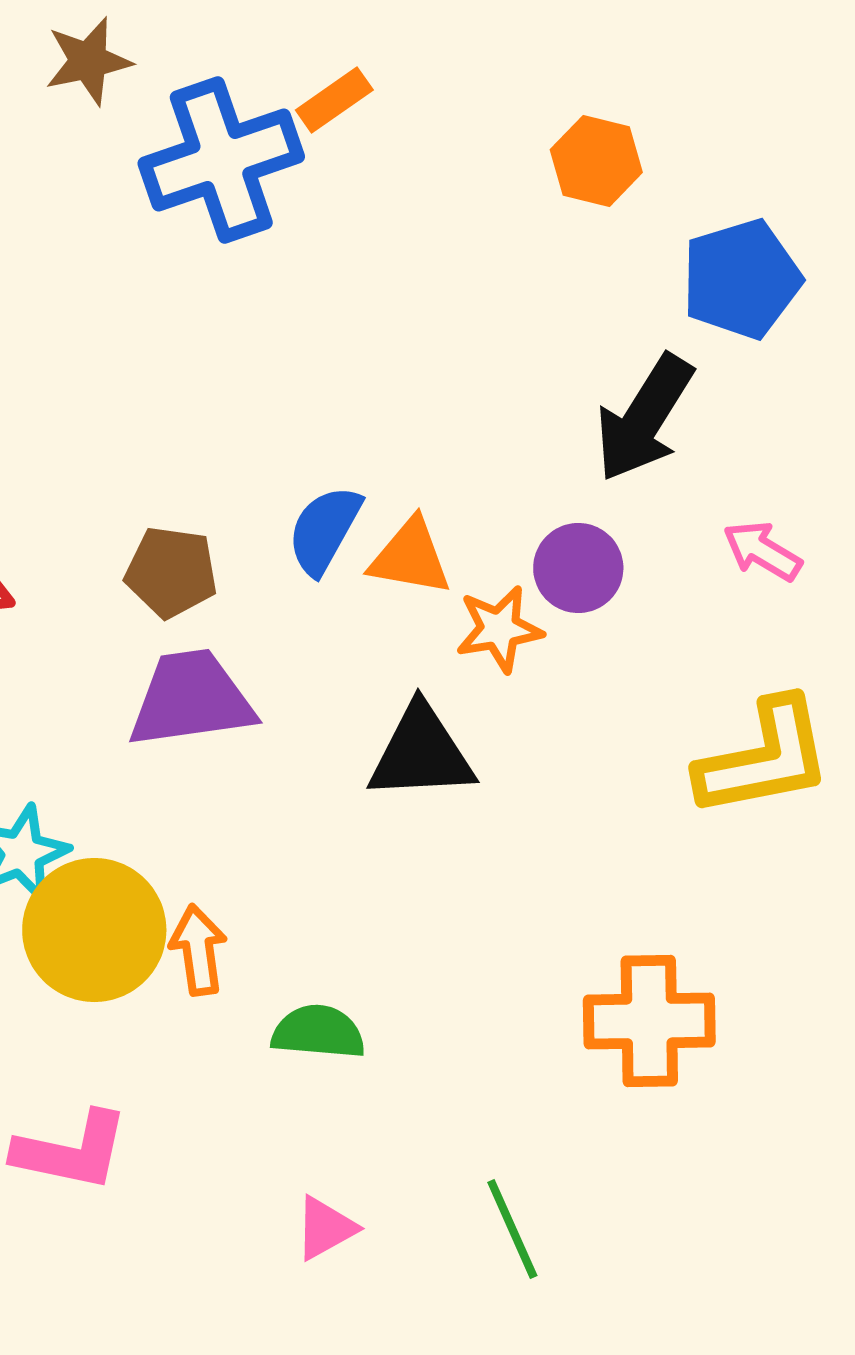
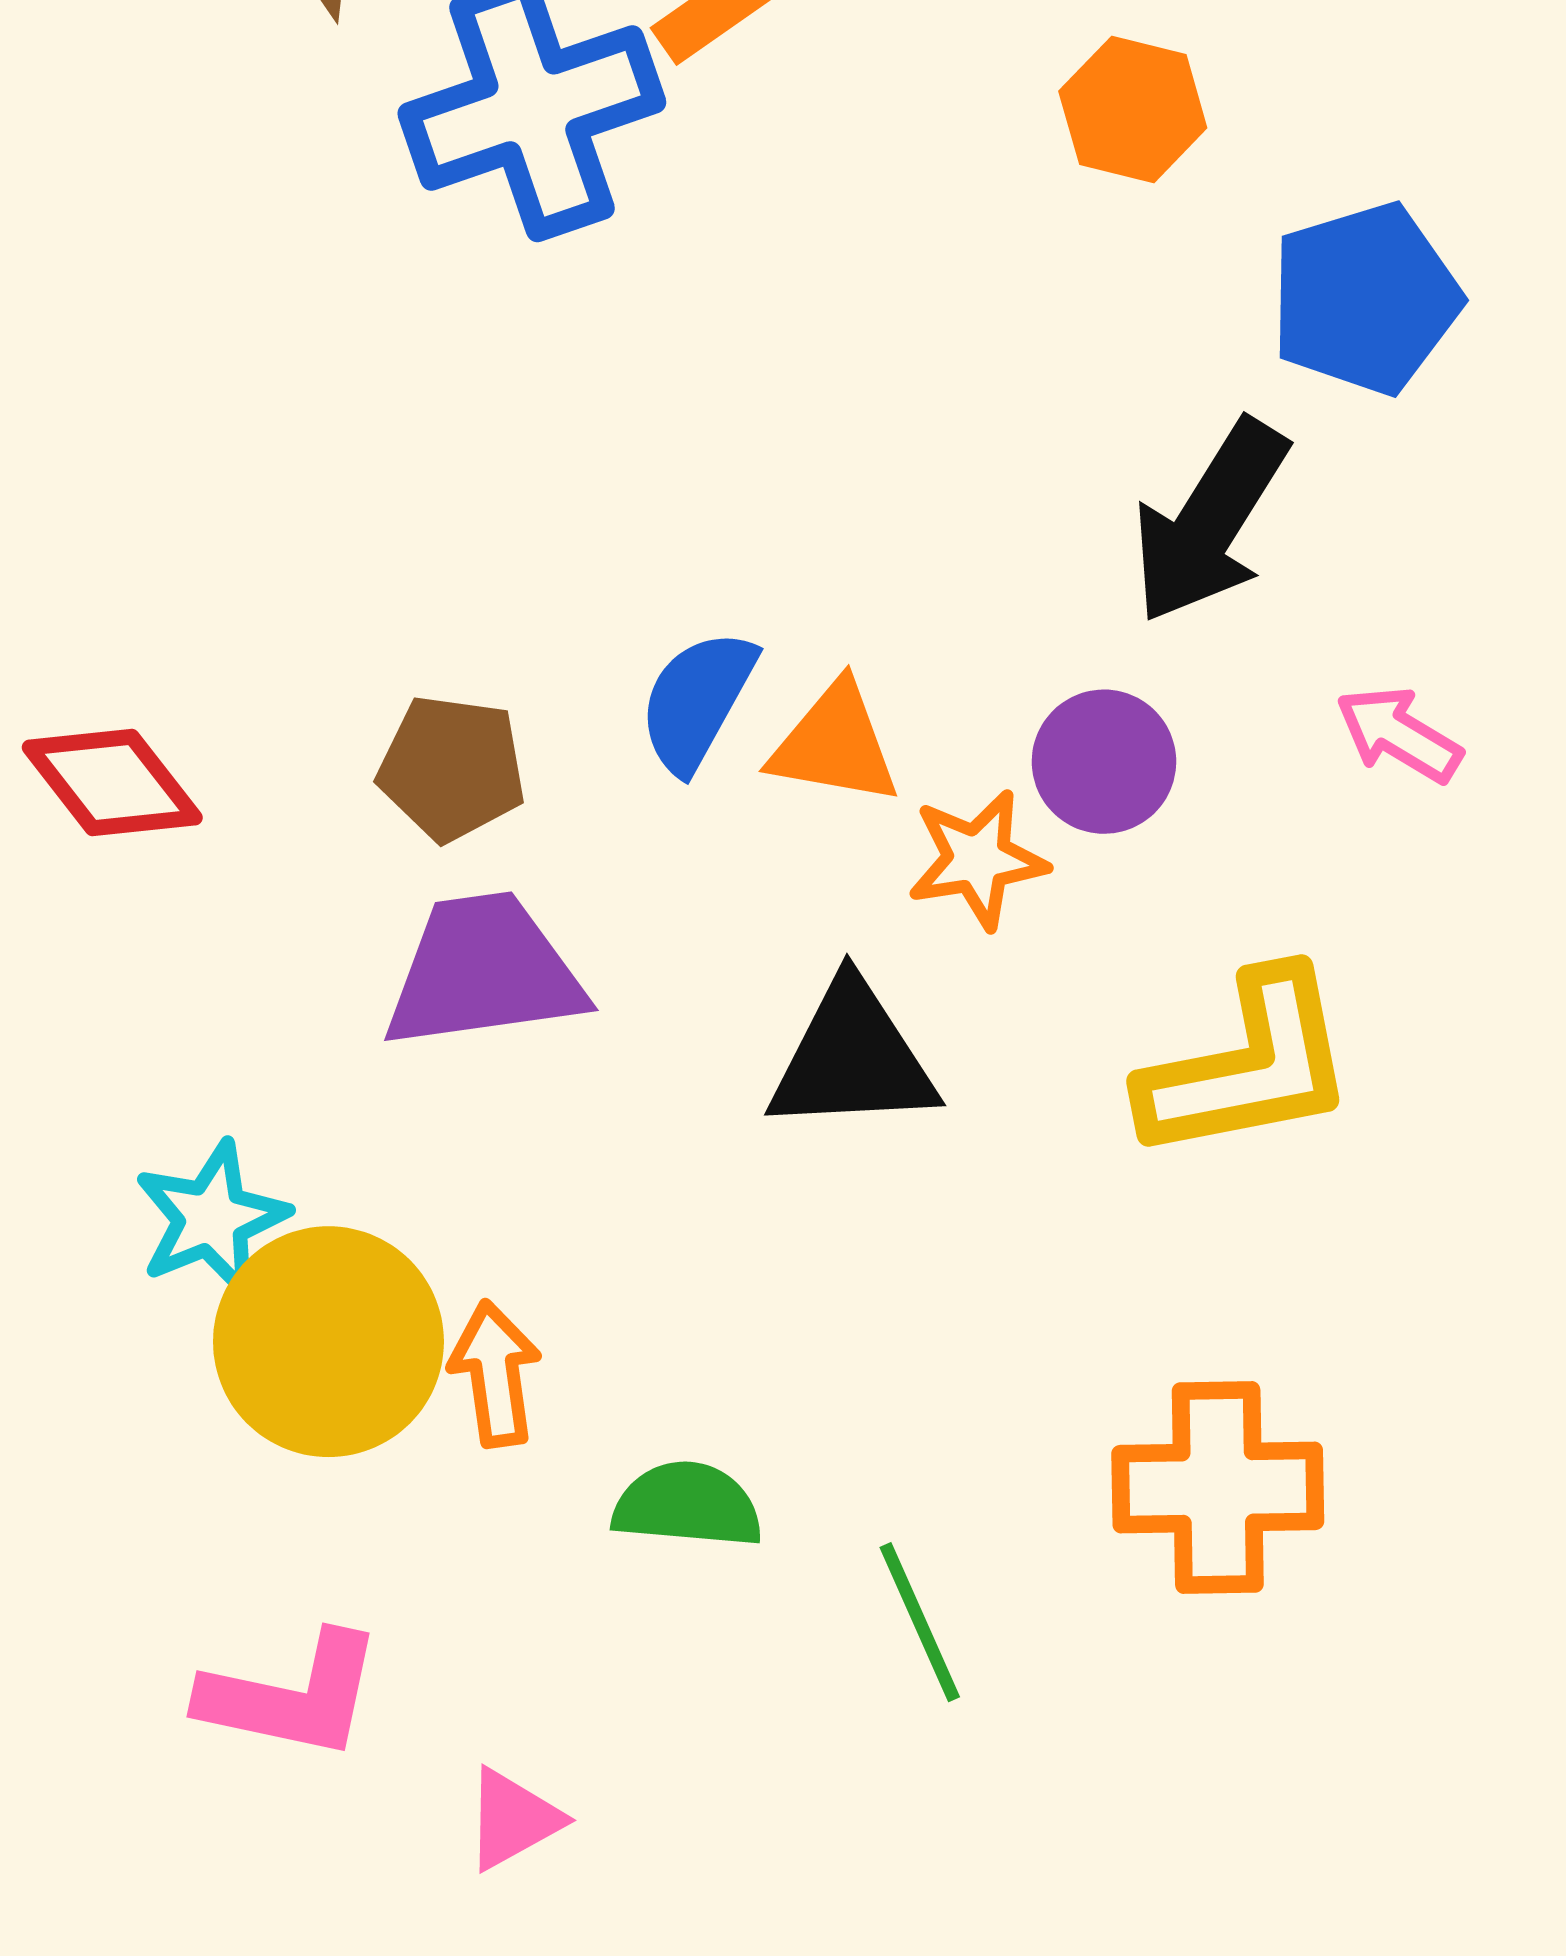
yellow L-shape: (764, 758) -> (1248, 1066), moved
pink triangle: (325, 1228) -> (513, 1819), moved
green line: (512, 1229) -> (920, 1622), moved

